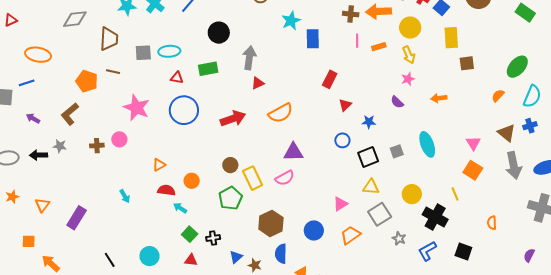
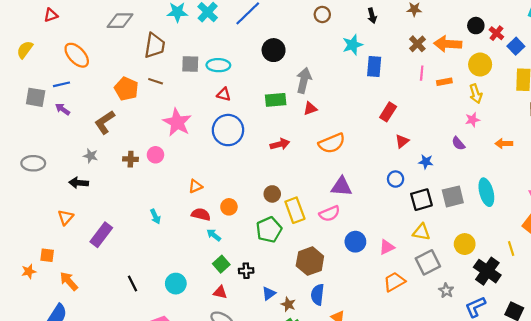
brown cross: (351, 14) -> (417, 44), turned 35
orange ellipse: (38, 55) -> (77, 55), turned 30
green rectangle: (208, 69) -> (276, 100), moved
purple arrow: (33, 118) -> (63, 109), moved
red arrow: (233, 119) -> (280, 144), size x0.7
gray square: (397, 151) -> (453, 196), size x1.5
black arrow: (39, 155) -> (79, 183), moved
orange star: (12, 197) -> (29, 271), moved
blue circle: (314, 230) -> (355, 242), moved

